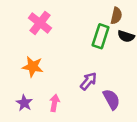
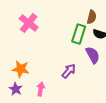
orange star: (33, 67) -> (21, 69), moved
purple semicircle: (111, 99) -> (93, 55), moved

